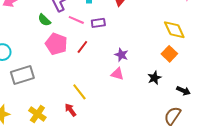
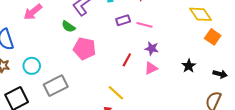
pink line: (76, 20) -> (145, 25), moved
red line: (82, 47) -> (127, 60), moved
orange square: (169, 54) -> (213, 37), moved
pink triangle: (117, 74) -> (151, 68), turned -32

